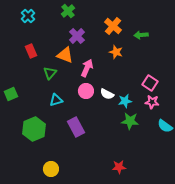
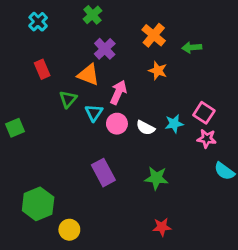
cyan triangle: (56, 100) -> (94, 113), moved, turned -40
cyan star: (125, 101) -> (174, 124), moved
green star: (130, 121) -> (156, 178), moved
green hexagon: (34, 129) -> (38, 204), moved

